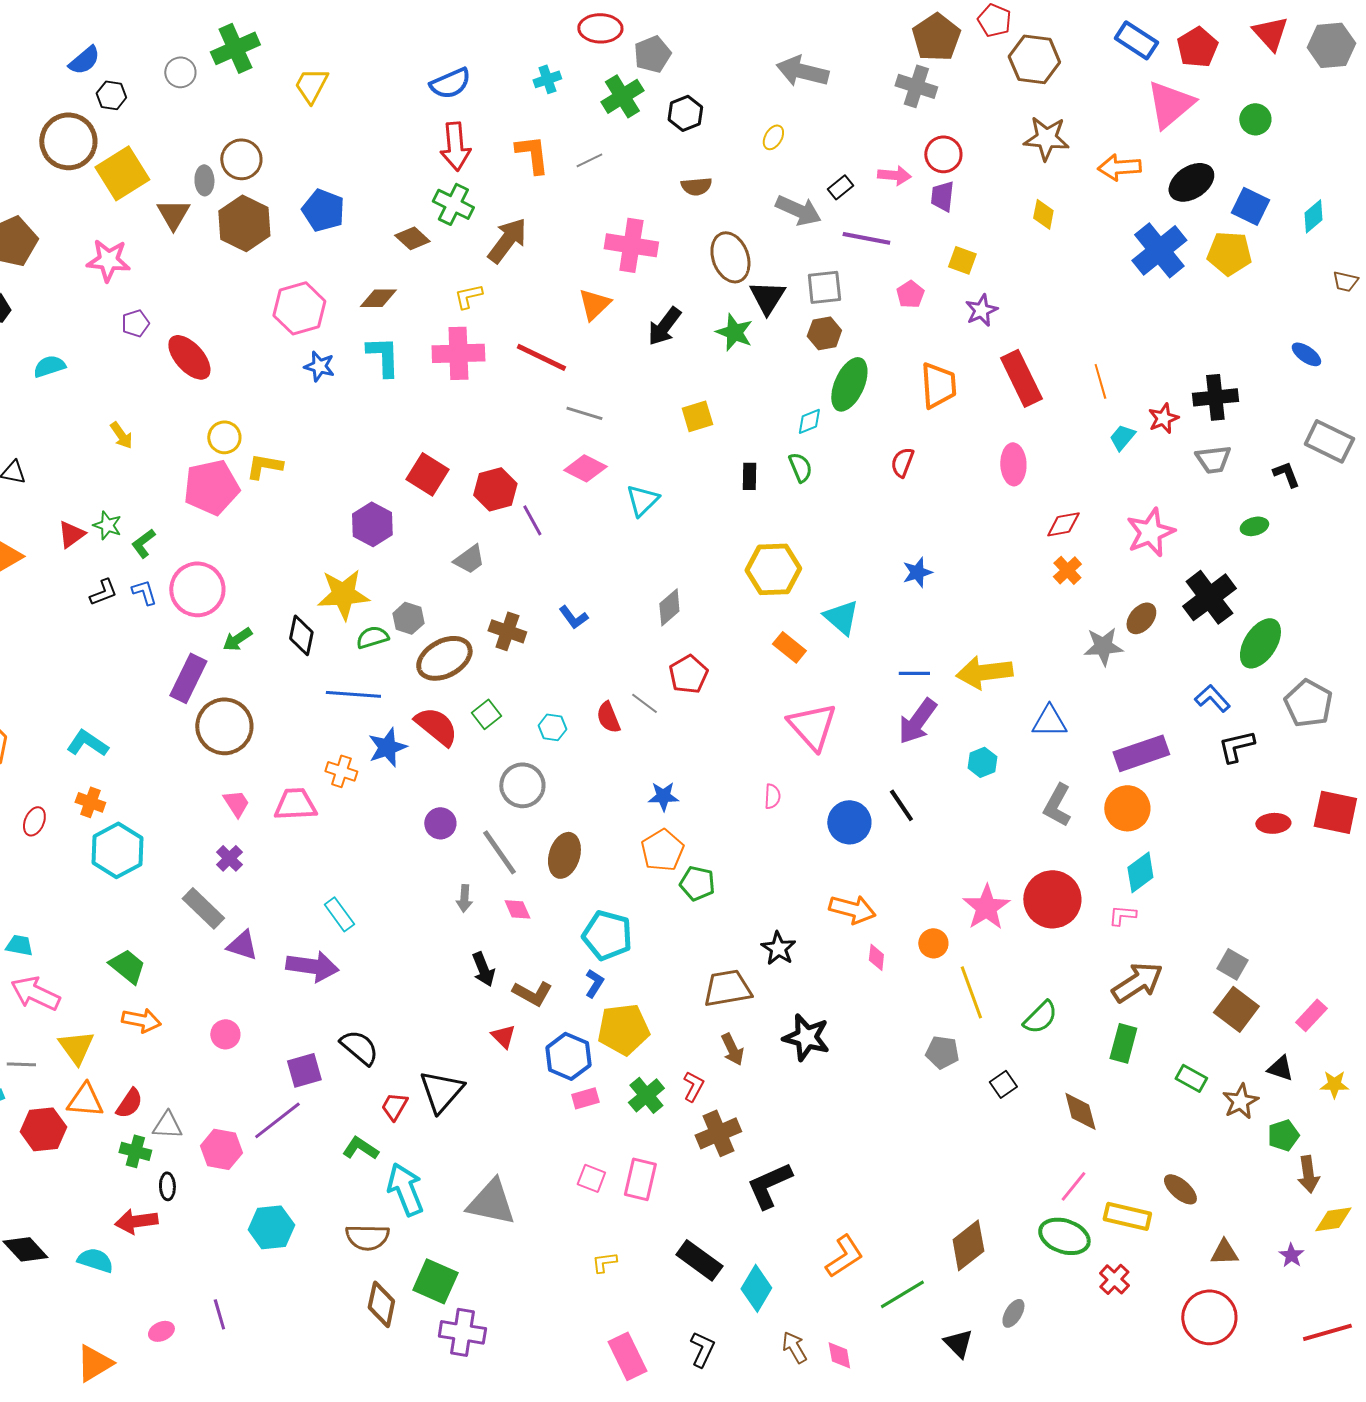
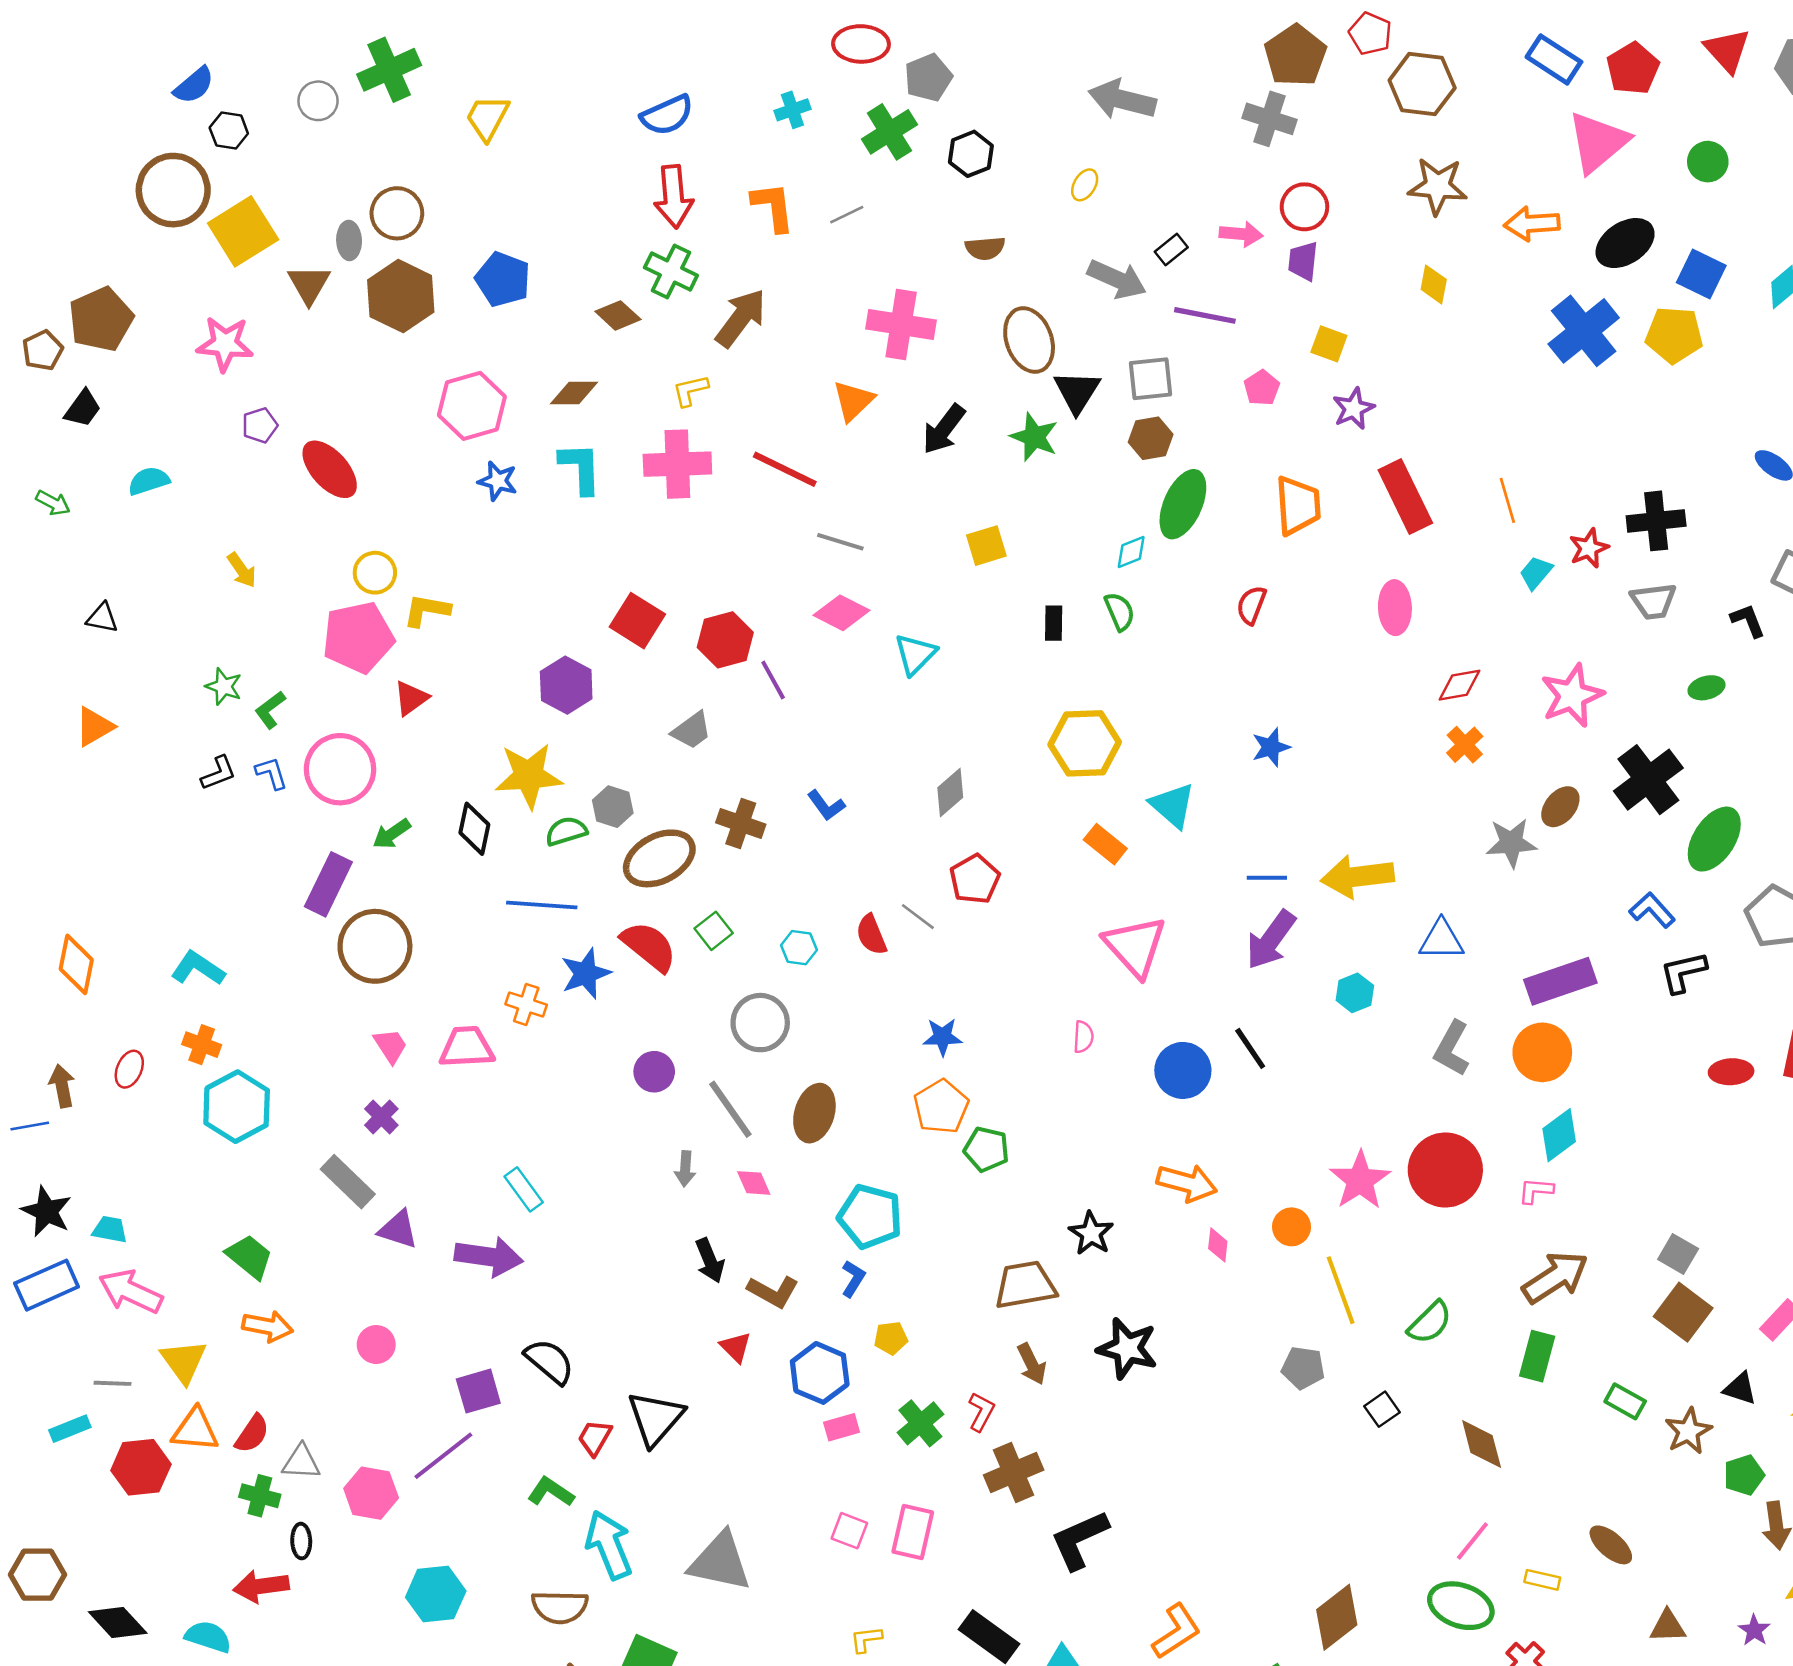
red triangle: (71, 534) -> (411, 698), moved
yellow pentagon: (623, 1029) -> (891, 1338), size x0.5
yellow rectangle: (1127, 1216) -> (1542, 1580), size x0.6

